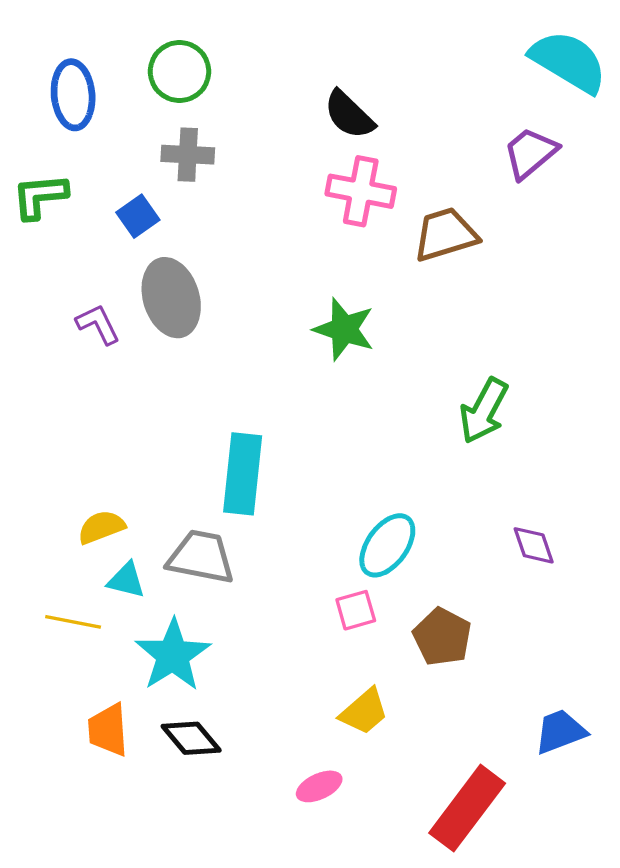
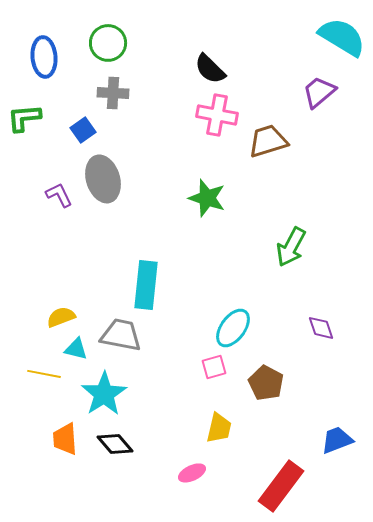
yellow trapezoid: (364, 712) -> (219, 428), turned -36

